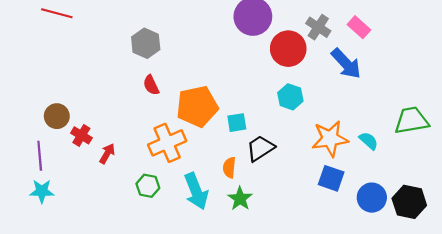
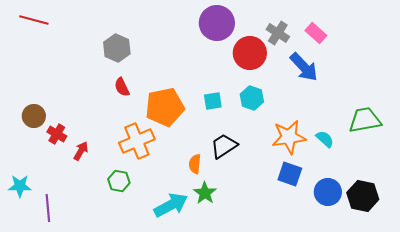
cyan square: (237, 123) -> (213, 101), moved
purple line: (40, 156) -> (48, 208), moved
cyan arrow: (196, 191) -> (171, 205), moved, turned -96

